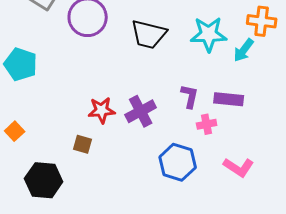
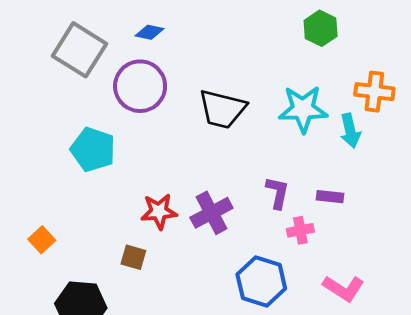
cyan arrow: (244, 50) -> (350, 131), turned -50
cyan pentagon: (21, 64) -> (93, 149), moved
purple rectangle: (229, 99) -> (330, 197), size x0.7

